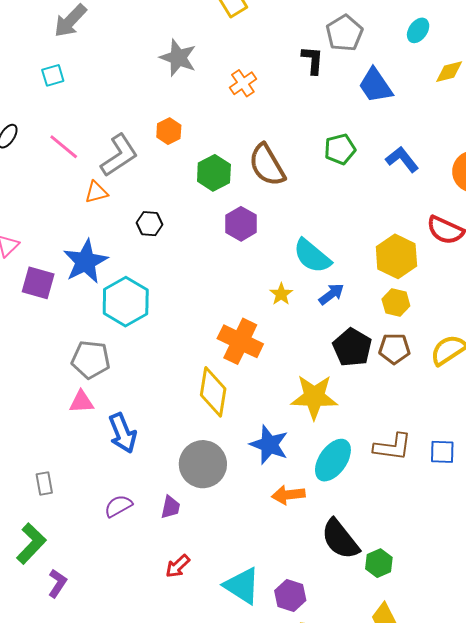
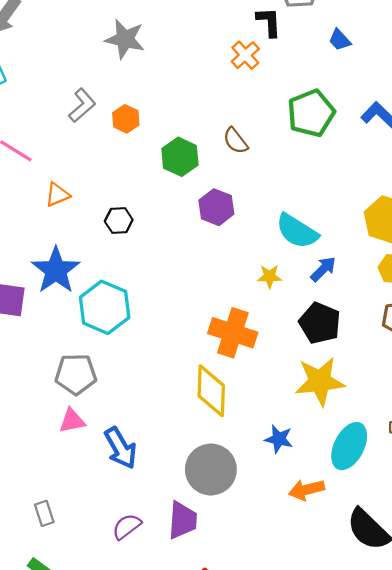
orange cross: (243, 83) -> (245, 55), moved
blue trapezoid: (375, 85) -> (340, 40), size x0.6
green pentagon: (340, 149) -> (311, 113), size x1.4
gray L-shape: (119, 155) -> (82, 105), moved, size x0.7
brown semicircle: (267, 165) -> (235, 141), size x0.6
yellow star: (281, 294) -> (270, 276), turned -30
black pentagon: (352, 347) -> (320, 323), moved
blue star: (269, 445) -> (279, 439), size x0.7
purple trapezoid: (170, 507) -> (183, 520), size x1.5

